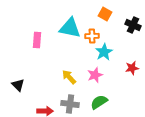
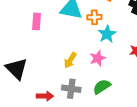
yellow arrow: (69, 77) -> (70, 60), turned -105
black triangle: (18, 85) -> (17, 69), size x1.6

